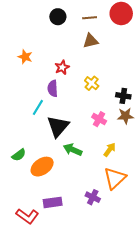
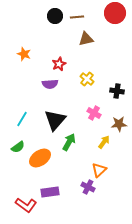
brown line: (90, 18) -> (77, 17), moved
purple semicircle: (53, 88) -> (50, 84), turned -91
cyan line: (38, 107) -> (22, 119), moved
brown star: (125, 116) -> (119, 124), moved
green arrow: (73, 150) -> (69, 142), turned 96
orange triangle: (115, 178) -> (99, 170), moved, size x0.7

